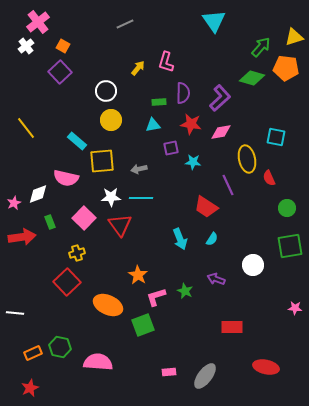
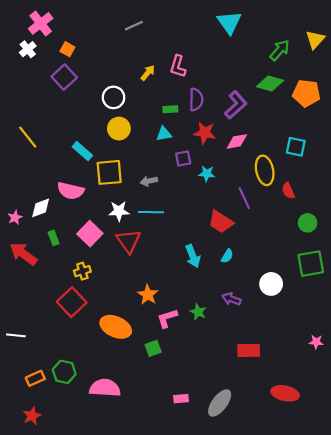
yellow triangle: (294, 37) -> (315, 40), turned -30
orange pentagon: (286, 68) -> (306, 93), moved
red arrow: (22, 237) -> (23, 254), turned -136
pink star: (295, 308) -> (316, 342), moved
green square: (143, 325) -> (153, 348), size x0.7

